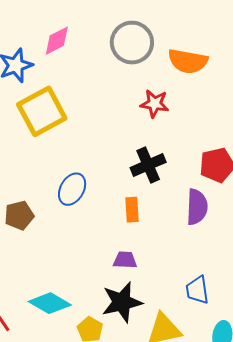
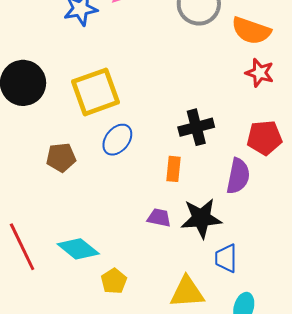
red star: (155, 104) -> (260, 73), moved
yellow square: (42, 111) -> (95, 92), moved
black star: (122, 302) -> (201, 218), moved

